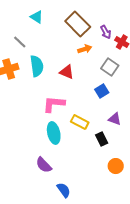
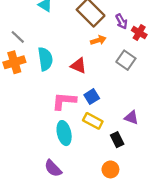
gray line: (20, 42) -> (18, 37), moved
blue square: (102, 91) -> (92, 97), moved
orange circle: (116, 166) -> (110, 169), moved

